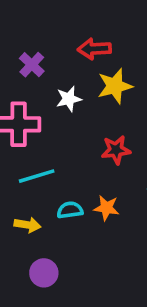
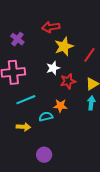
white star: (69, 99) -> (53, 68), moved
orange star: (106, 208) -> (60, 106), moved
purple circle: (44, 273) -> (44, 155), moved

